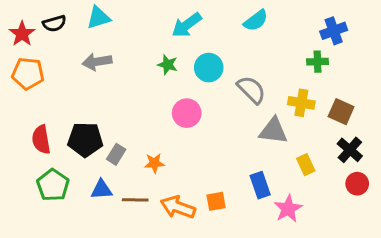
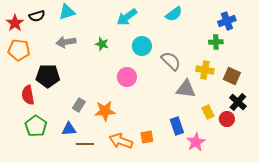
green star: (168, 65) -> (102, 44), moved
black pentagon: (85, 140) -> (48, 76), moved
orange star: (154, 163) -> (105, 111), size x1.5
red circle: (357, 184) -> (227, 119), moved
brown line: (135, 200) -> (85, 144), moved

